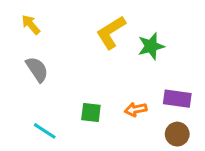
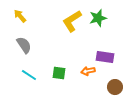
green star: (151, 46) -> (98, 18), moved
purple rectangle: (177, 99) -> (105, 57), moved
cyan line: (45, 131) -> (29, 75), moved

